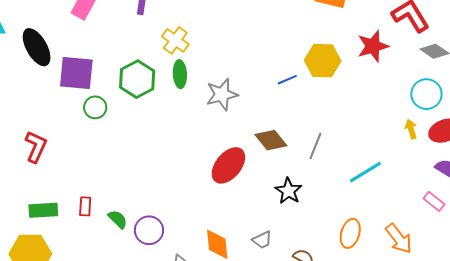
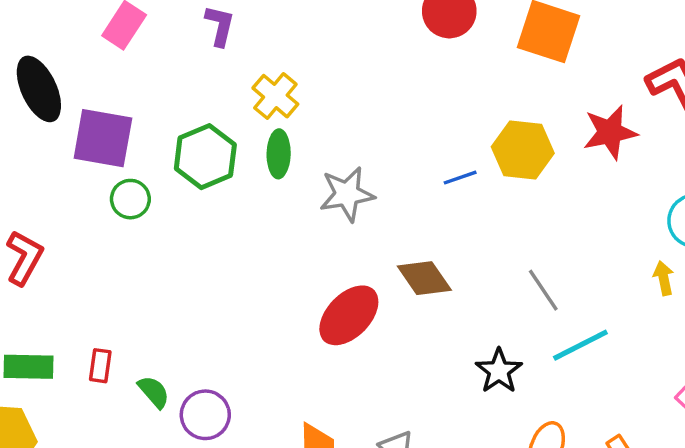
gray line: (315, 146) -> (543, 290), moved, turned -60
black star: (288, 191) -> (499, 371), moved

